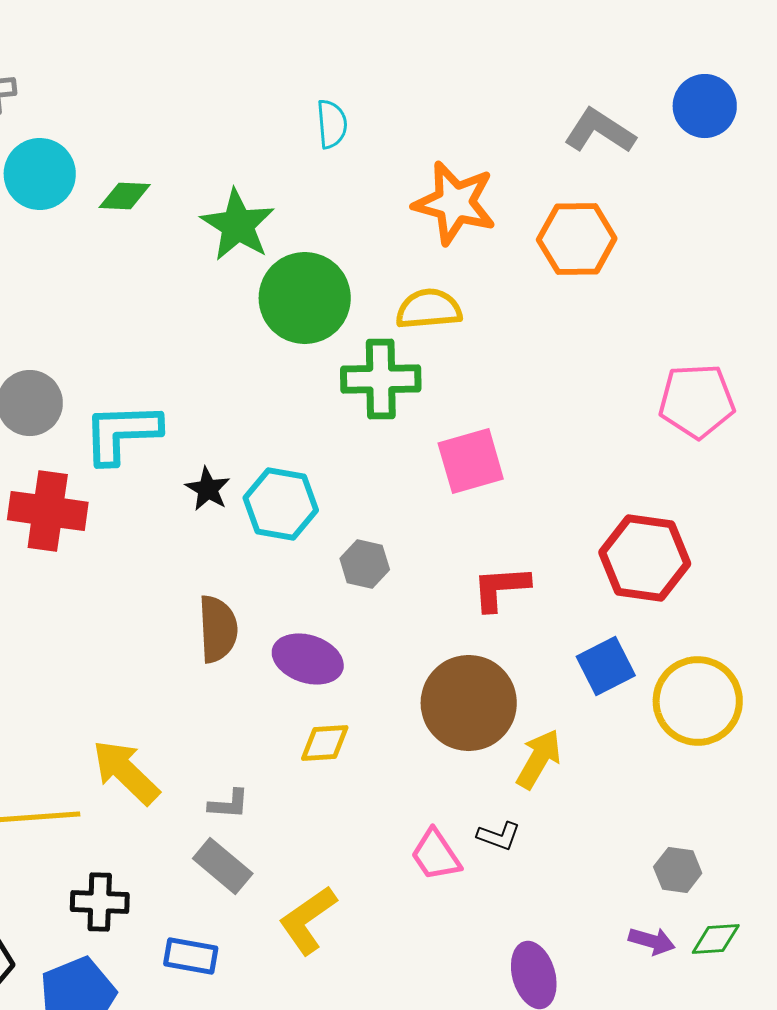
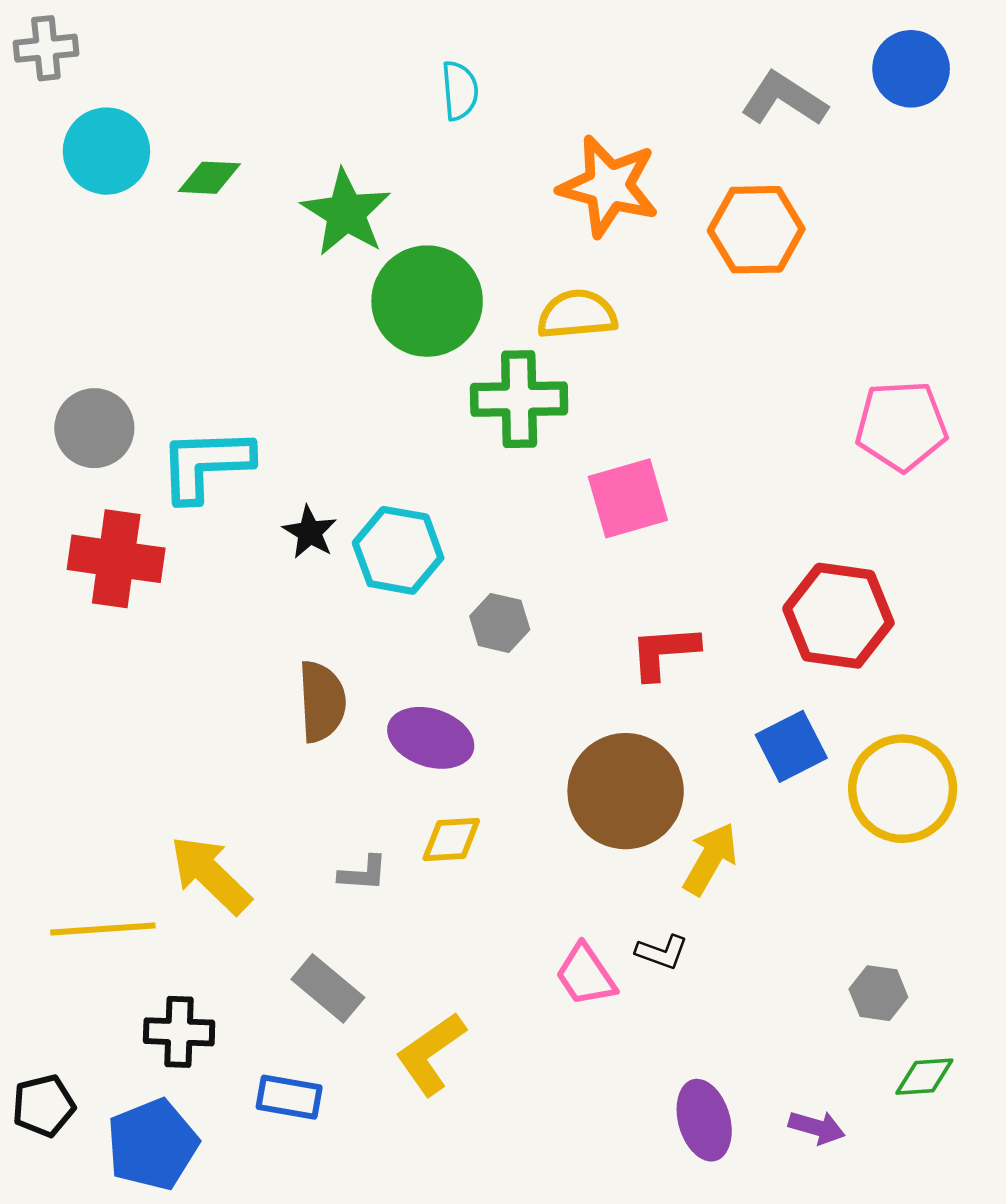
gray L-shape: (229, 804) -> (363, 873), moved
purple arrow: (652, 941) -> (817, 1127), moved

